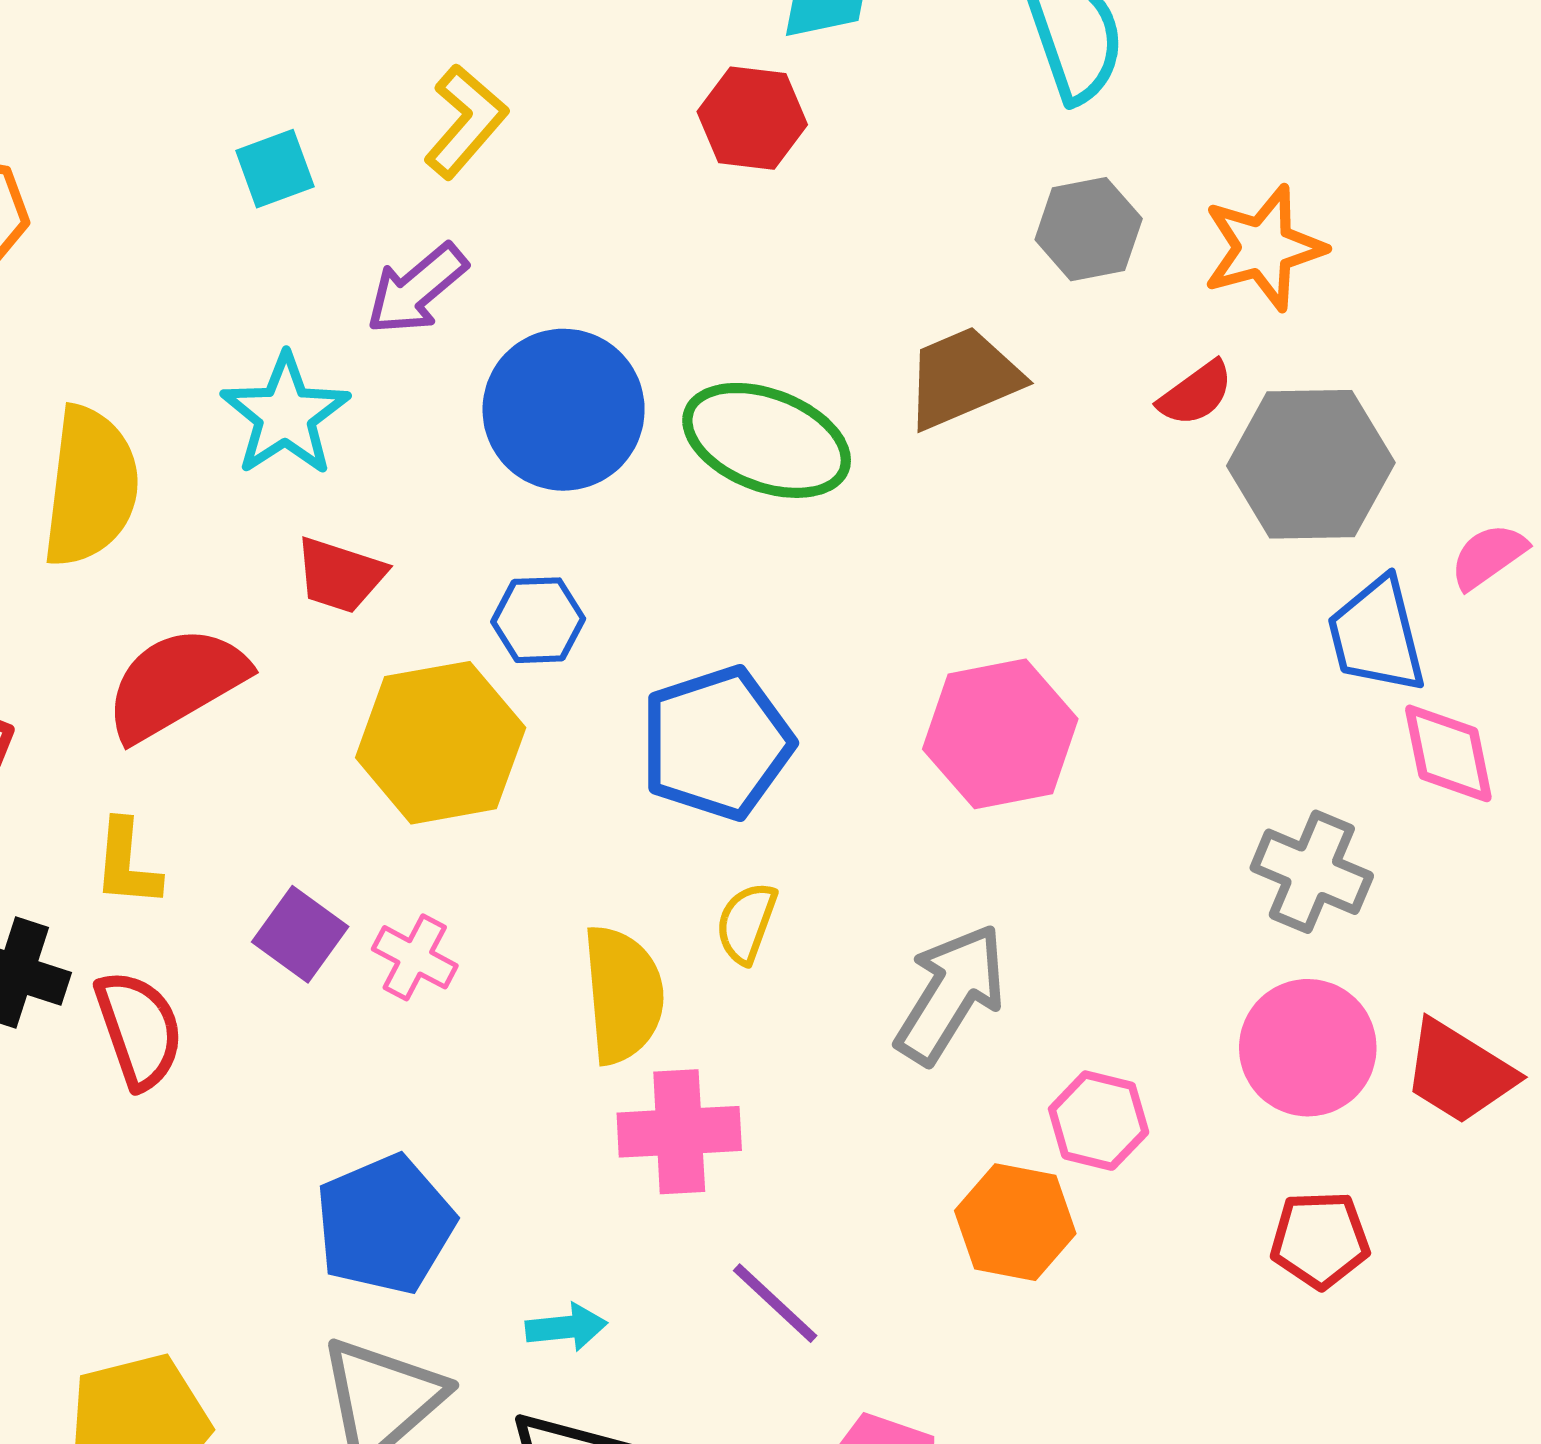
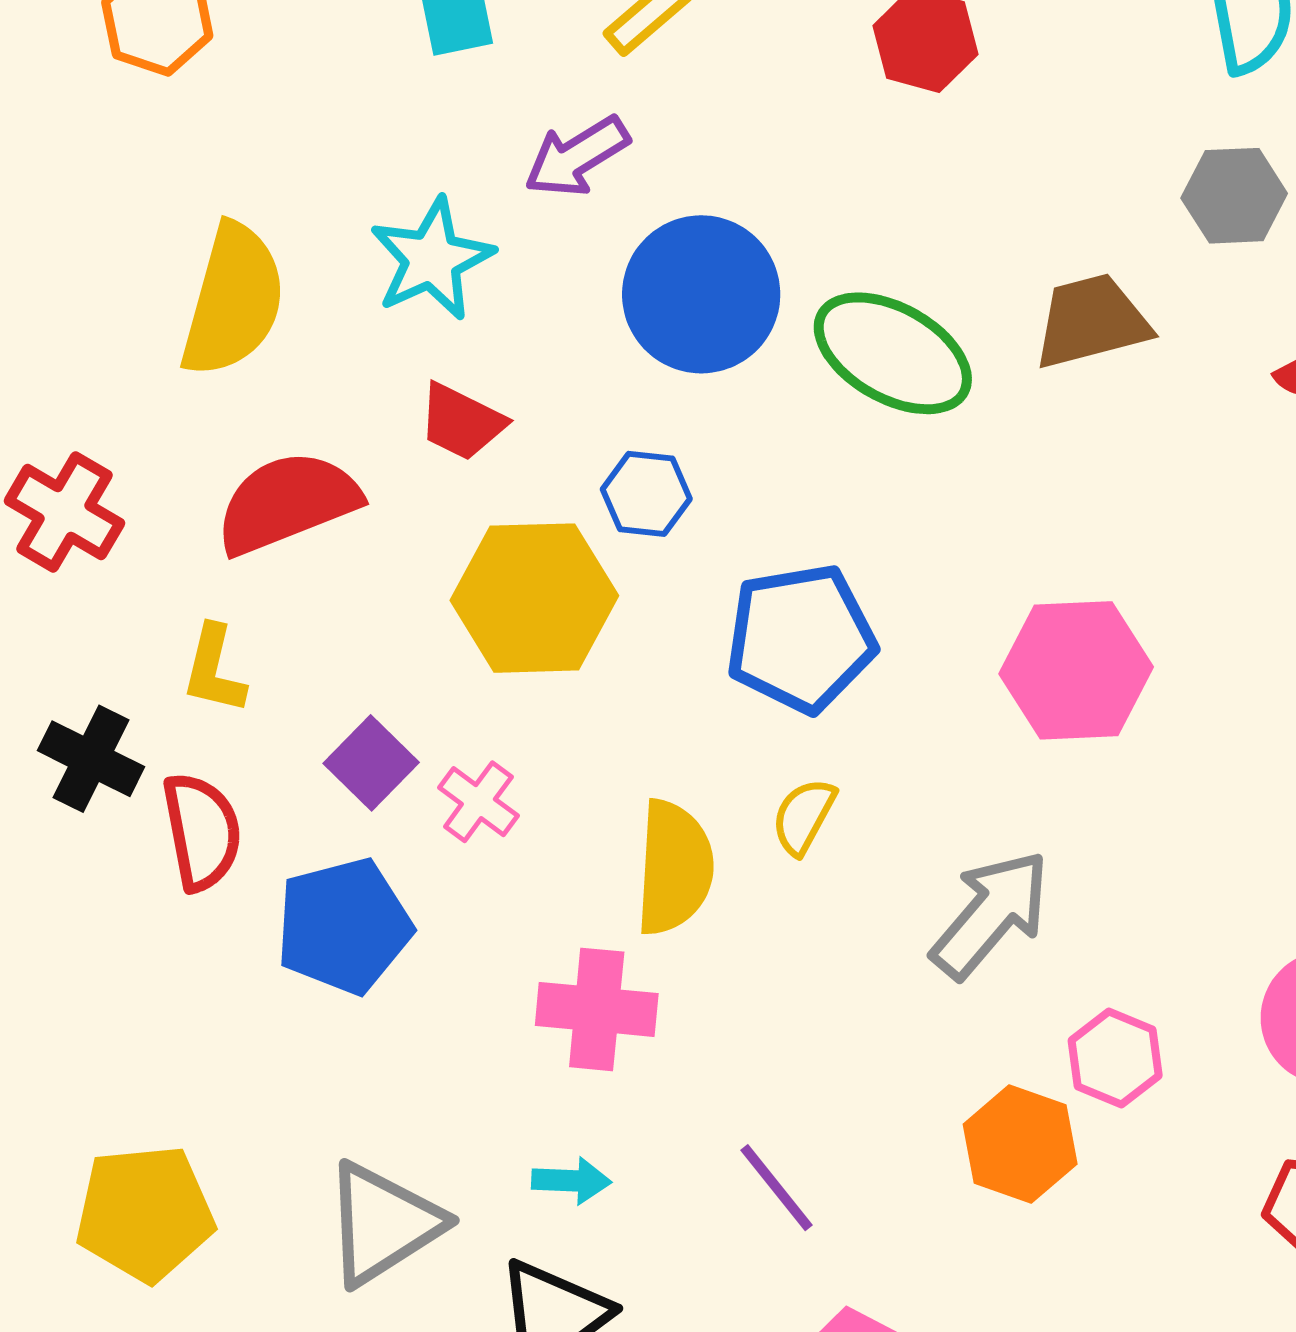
pink cross: (679, 1132) -> (597, 1009), moved
blue pentagon: (385, 1225) -> (344, 926), moved

